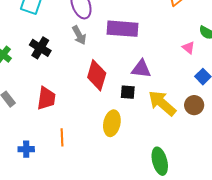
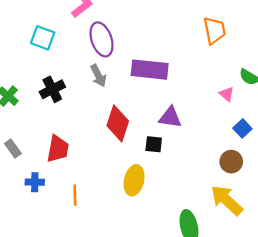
black cross: (40, 48) -> (52, 89), turned 30
yellow arrow: (162, 103) -> (227, 200), moved
blue cross: (26, 149) -> (35, 182), moved

